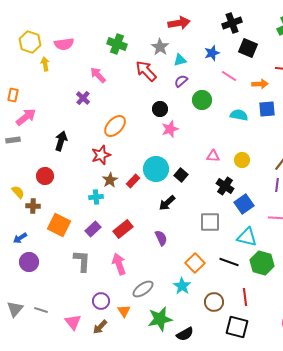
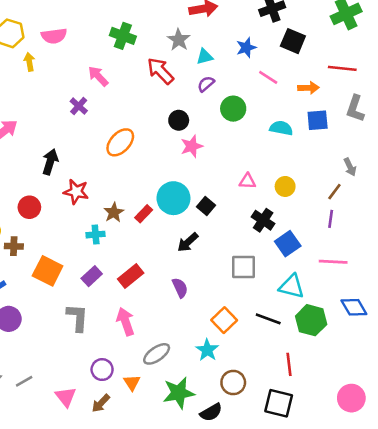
red star: (101, 155) -> (76, 192), moved, turned 30
brown circle: (214, 302) -> (233, 383), moved
gray line: (41, 310) -> (24, 381), turned -48

